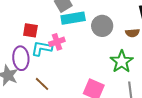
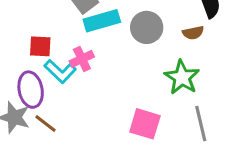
cyan L-shape: (42, 48) -> (60, 71), turned -140
brown line: (42, 84) -> (46, 123), moved

